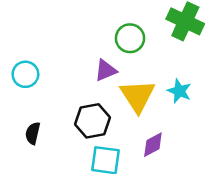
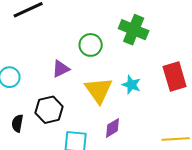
purple triangle: (106, 70) -> (61, 69), moved
black hexagon: (93, 121) -> (49, 110), moved

